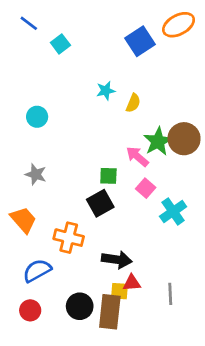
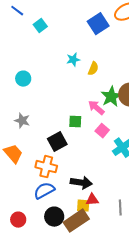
black square: (100, 203) -> (57, 142), moved
blue semicircle: (37, 271) -> (44, 191), moved
brown rectangle: (110, 312) -> (76, 221), turned 50

